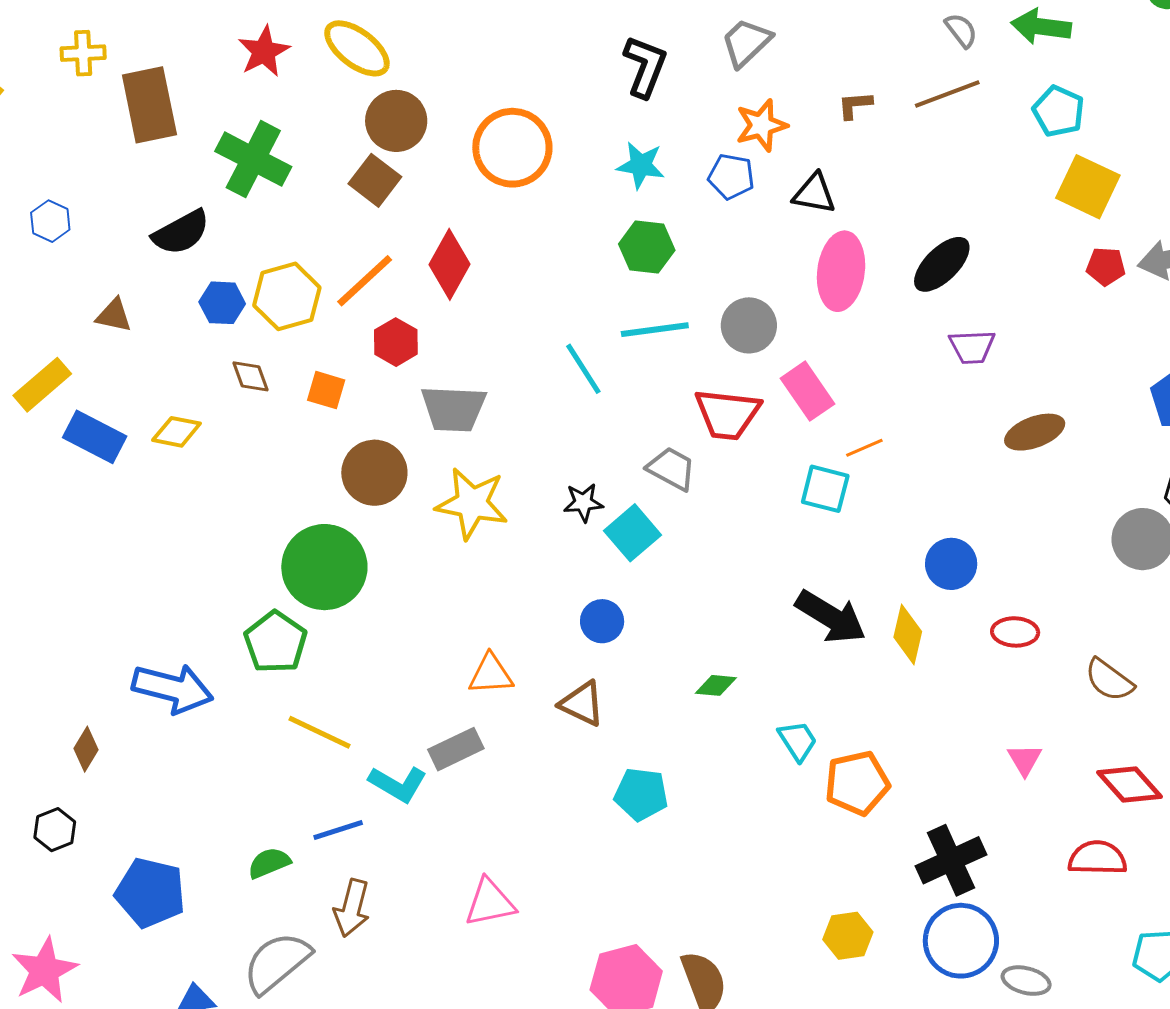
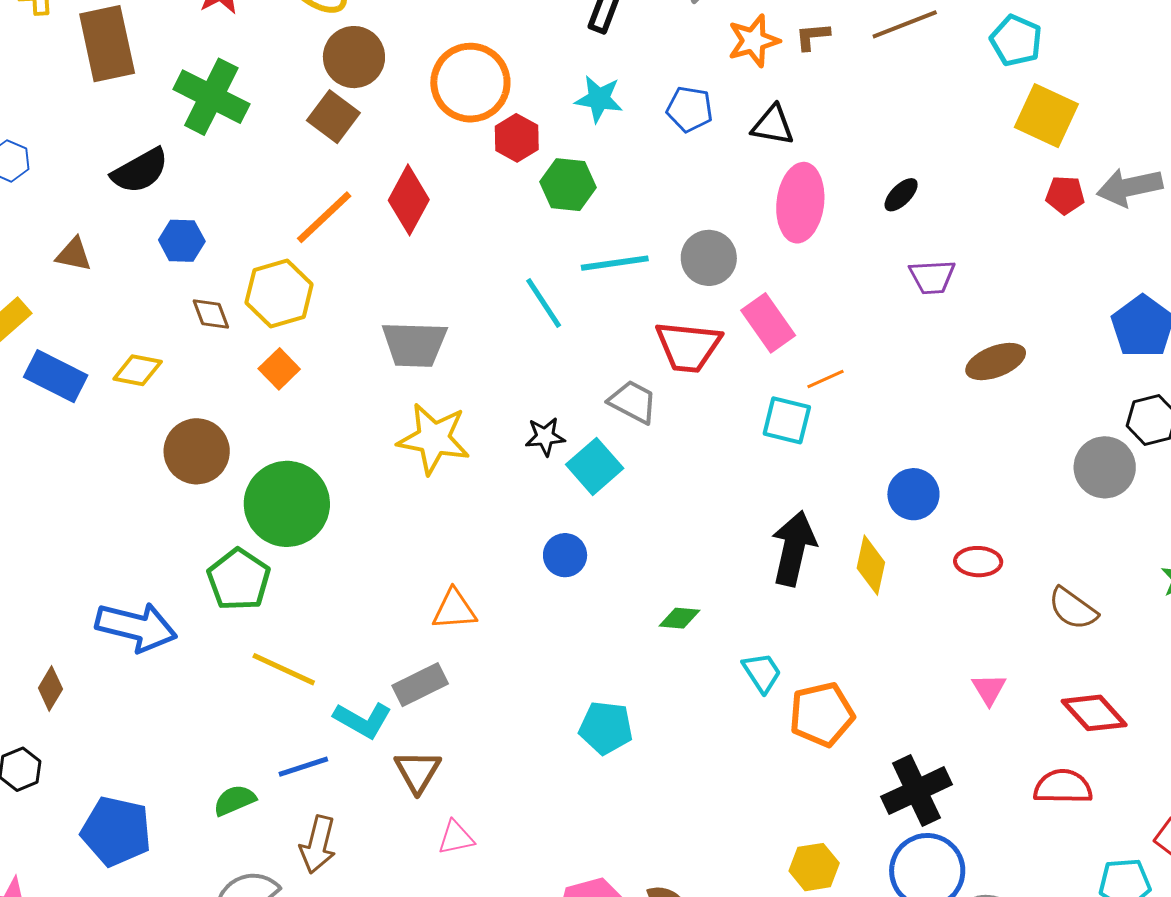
orange star: (761, 125) -> (754, 41), moved
green hexagon: (647, 247) -> (568, 185), moved
black ellipse: (942, 264) -> (901, 195), size x0.6
yellow hexagon: (287, 296) -> (279, 294), moved
red hexagon: (396, 342) -> (517, 138), moved
orange square: (326, 390) -> (279, 369), moved, turned 30
brown circle: (374, 473) -> (197, 451), moved
black arrow: (831, 617) -> (794, 548), turned -108
brown triangle: (582, 704) -> (418, 771), moved, turned 36
pink triangle: (490, 902) -> (456, 838), size x0.7

